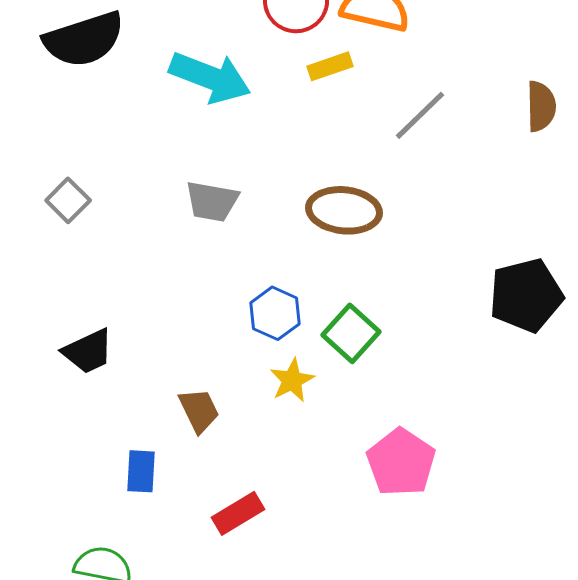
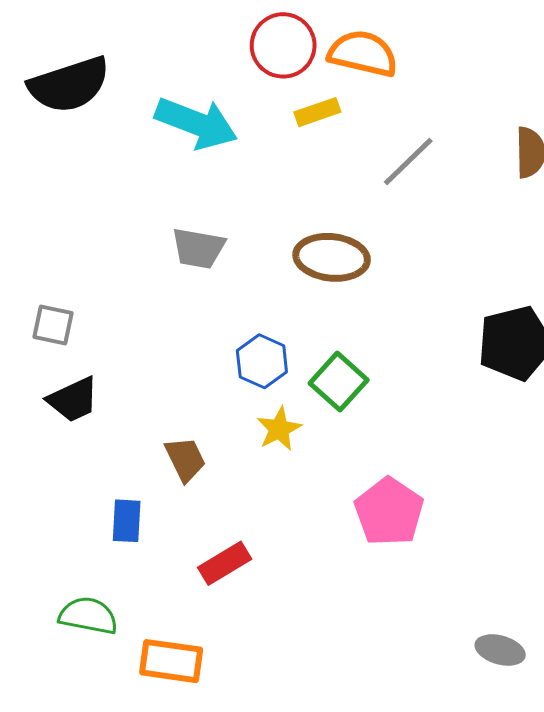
gray square: (68, 200) -> (53, 325), moved, turned -33

